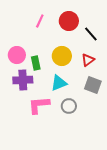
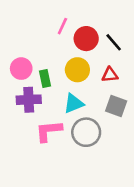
pink line: (40, 21) -> (62, 26), moved
red circle: (69, 21) -> (86, 39), moved
red triangle: (88, 60) -> (110, 75), turned 32
gray circle: (69, 106) -> (86, 132), size x1.5

